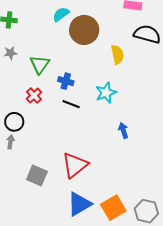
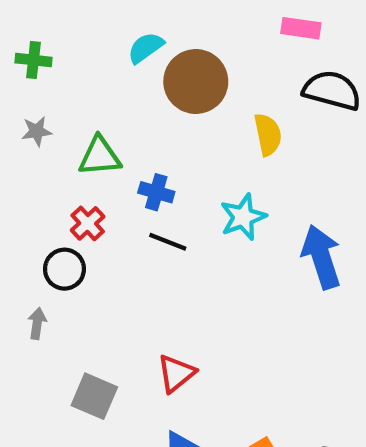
green triangle: (40, 65) -> (100, 156), turned 50
black circle: (14, 122) -> (64, 269), moved
blue arrow: (123, 130) -> (321, 257), moved, size x1.8
red triangle: (75, 165) -> (176, 373), size x0.7

